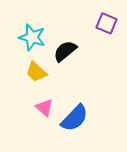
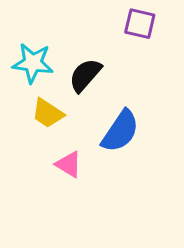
blue semicircle: (75, 118) -> (120, 131), moved

